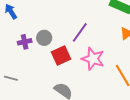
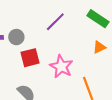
purple line: (80, 32) -> (55, 22), moved

